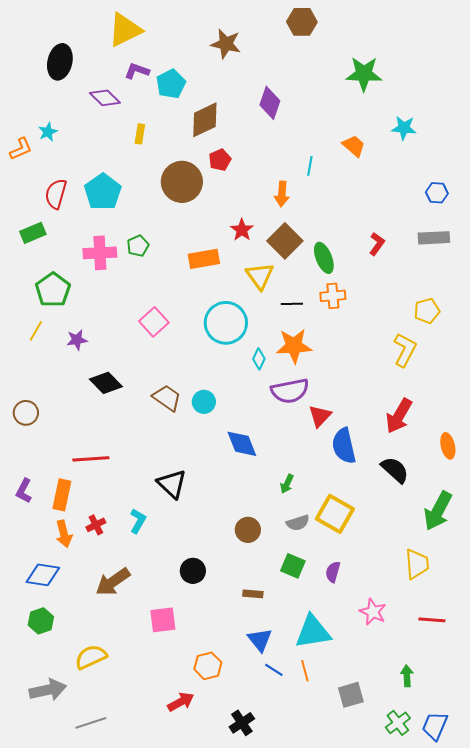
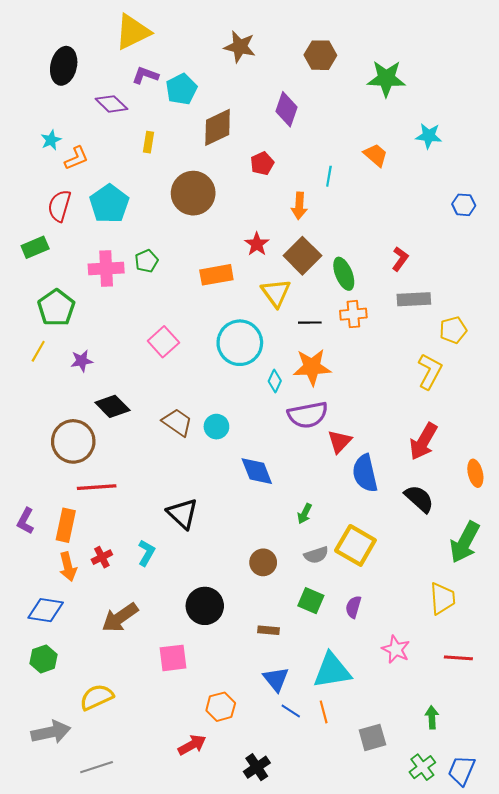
brown hexagon: (302, 22) -> (320, 55), moved
orange L-shape: (21, 149) -> (76, 158), moved
red pentagon: (220, 160) -> (262, 163), moved
gray rectangle: (434, 238) -> (414, 299), moved
brown circle: (26, 413) -> (73, 441), moved, size x1.6
black circle: (193, 571) -> (205, 606), size x1.4

